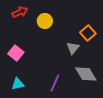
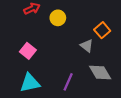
gray triangle: (73, 48) -> (87, 46), turned -32
cyan triangle: (18, 84) -> (30, 83), size x1.5

